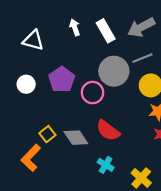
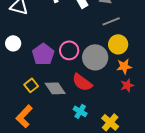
gray circle: (114, 71) -> (95, 57), moved
purple pentagon: (62, 79) -> (43, 54), moved
orange L-shape: (31, 158) -> (24, 116), moved

